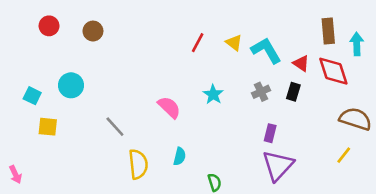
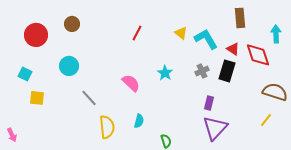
red circle: (49, 26) -> (36, 35), moved, size x1.5
brown rectangle: (328, 31) -> (240, 18), moved
red line: (198, 43) -> (137, 33), moved
cyan circle: (71, 85) -> (69, 66), moved
black rectangle: (293, 92) -> (227, 71), size x1.5

